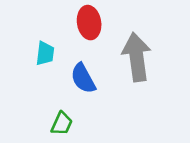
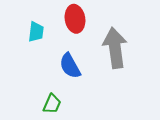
cyan trapezoid: (45, 53) -> (36, 32), moved

